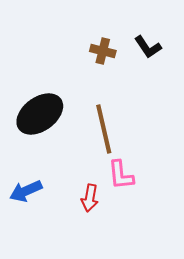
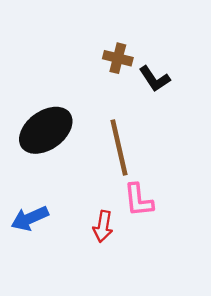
black L-shape: (148, 47) -> (154, 79), moved

